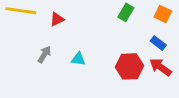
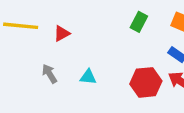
gray arrow: (44, 54) -> (49, 74), turned -60

